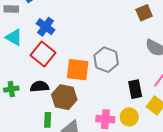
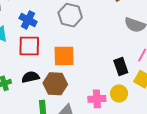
red square: (43, 54) -> (29, 46), turned -30
gray hexagon: (106, 60) -> (70, 15), moved

